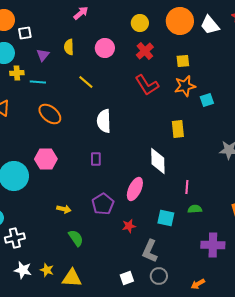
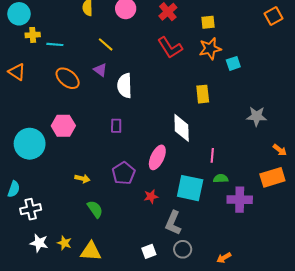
purple triangle: (43, 55) -> (100, 70), moved, turned -32
cyan square: (166, 218) -> (190, 188), size x1.5
purple cross: (213, 245) -> (240, 200), moved

